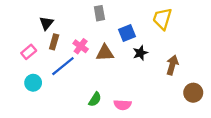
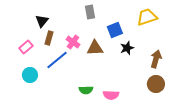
yellow trapezoid: (162, 19) -> (147, 17), turned 55
brown circle: (193, 93) -> (156, 84), moved
green semicircle: (95, 99) -> (86, 90), turned 56

